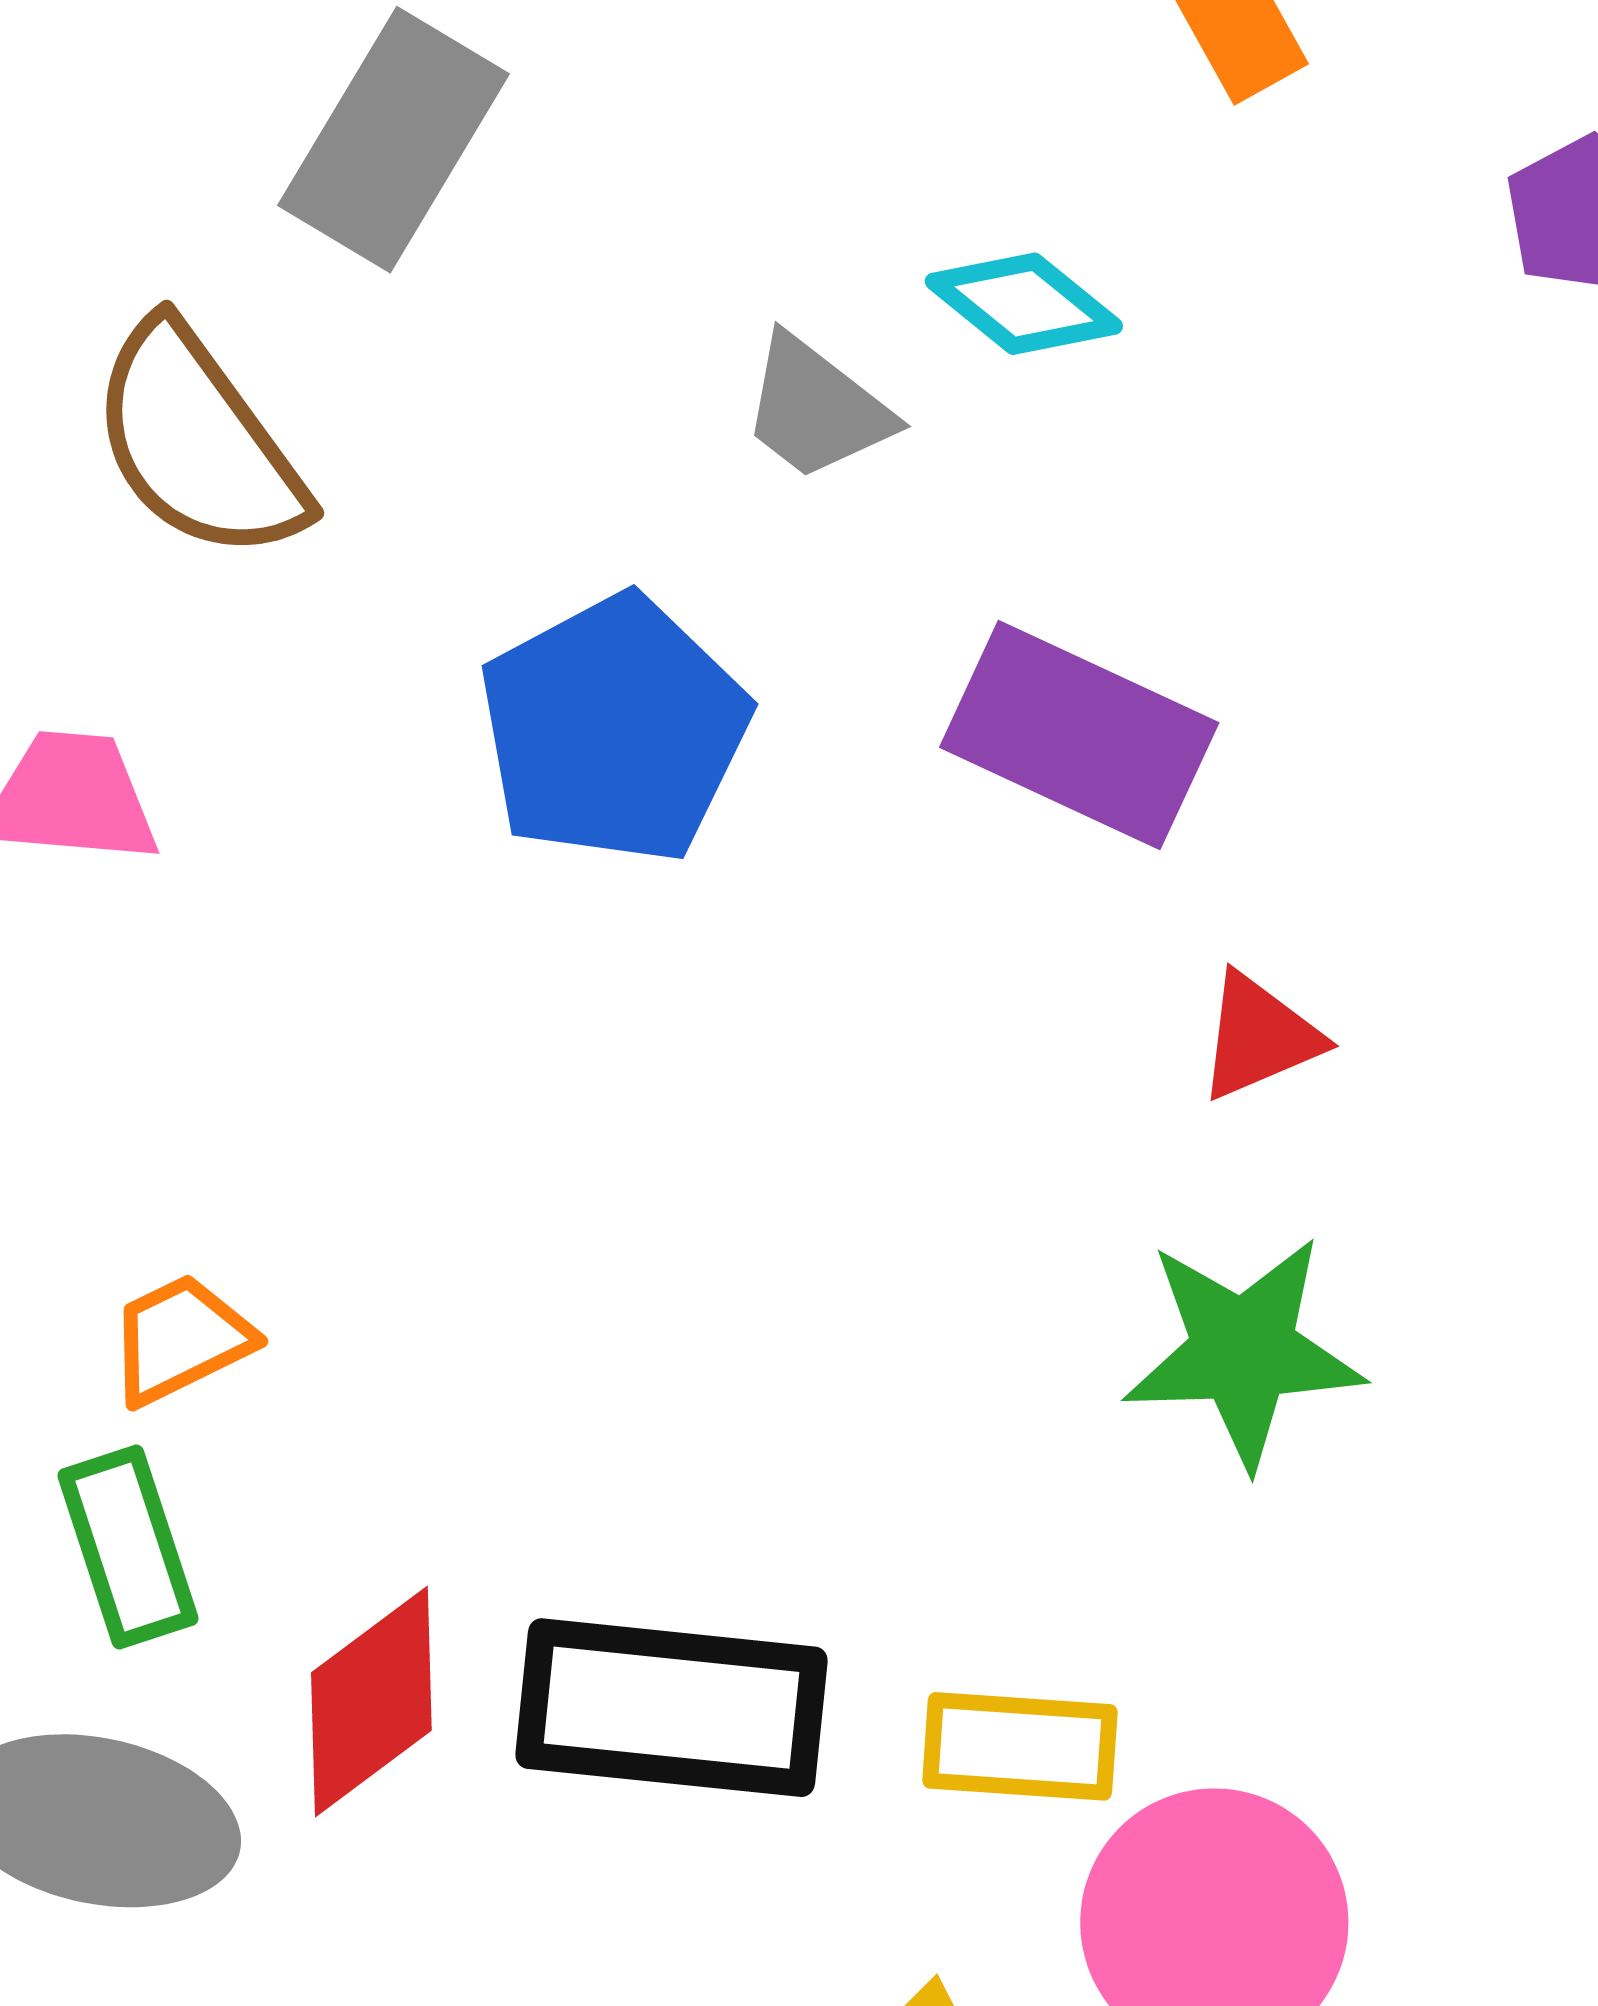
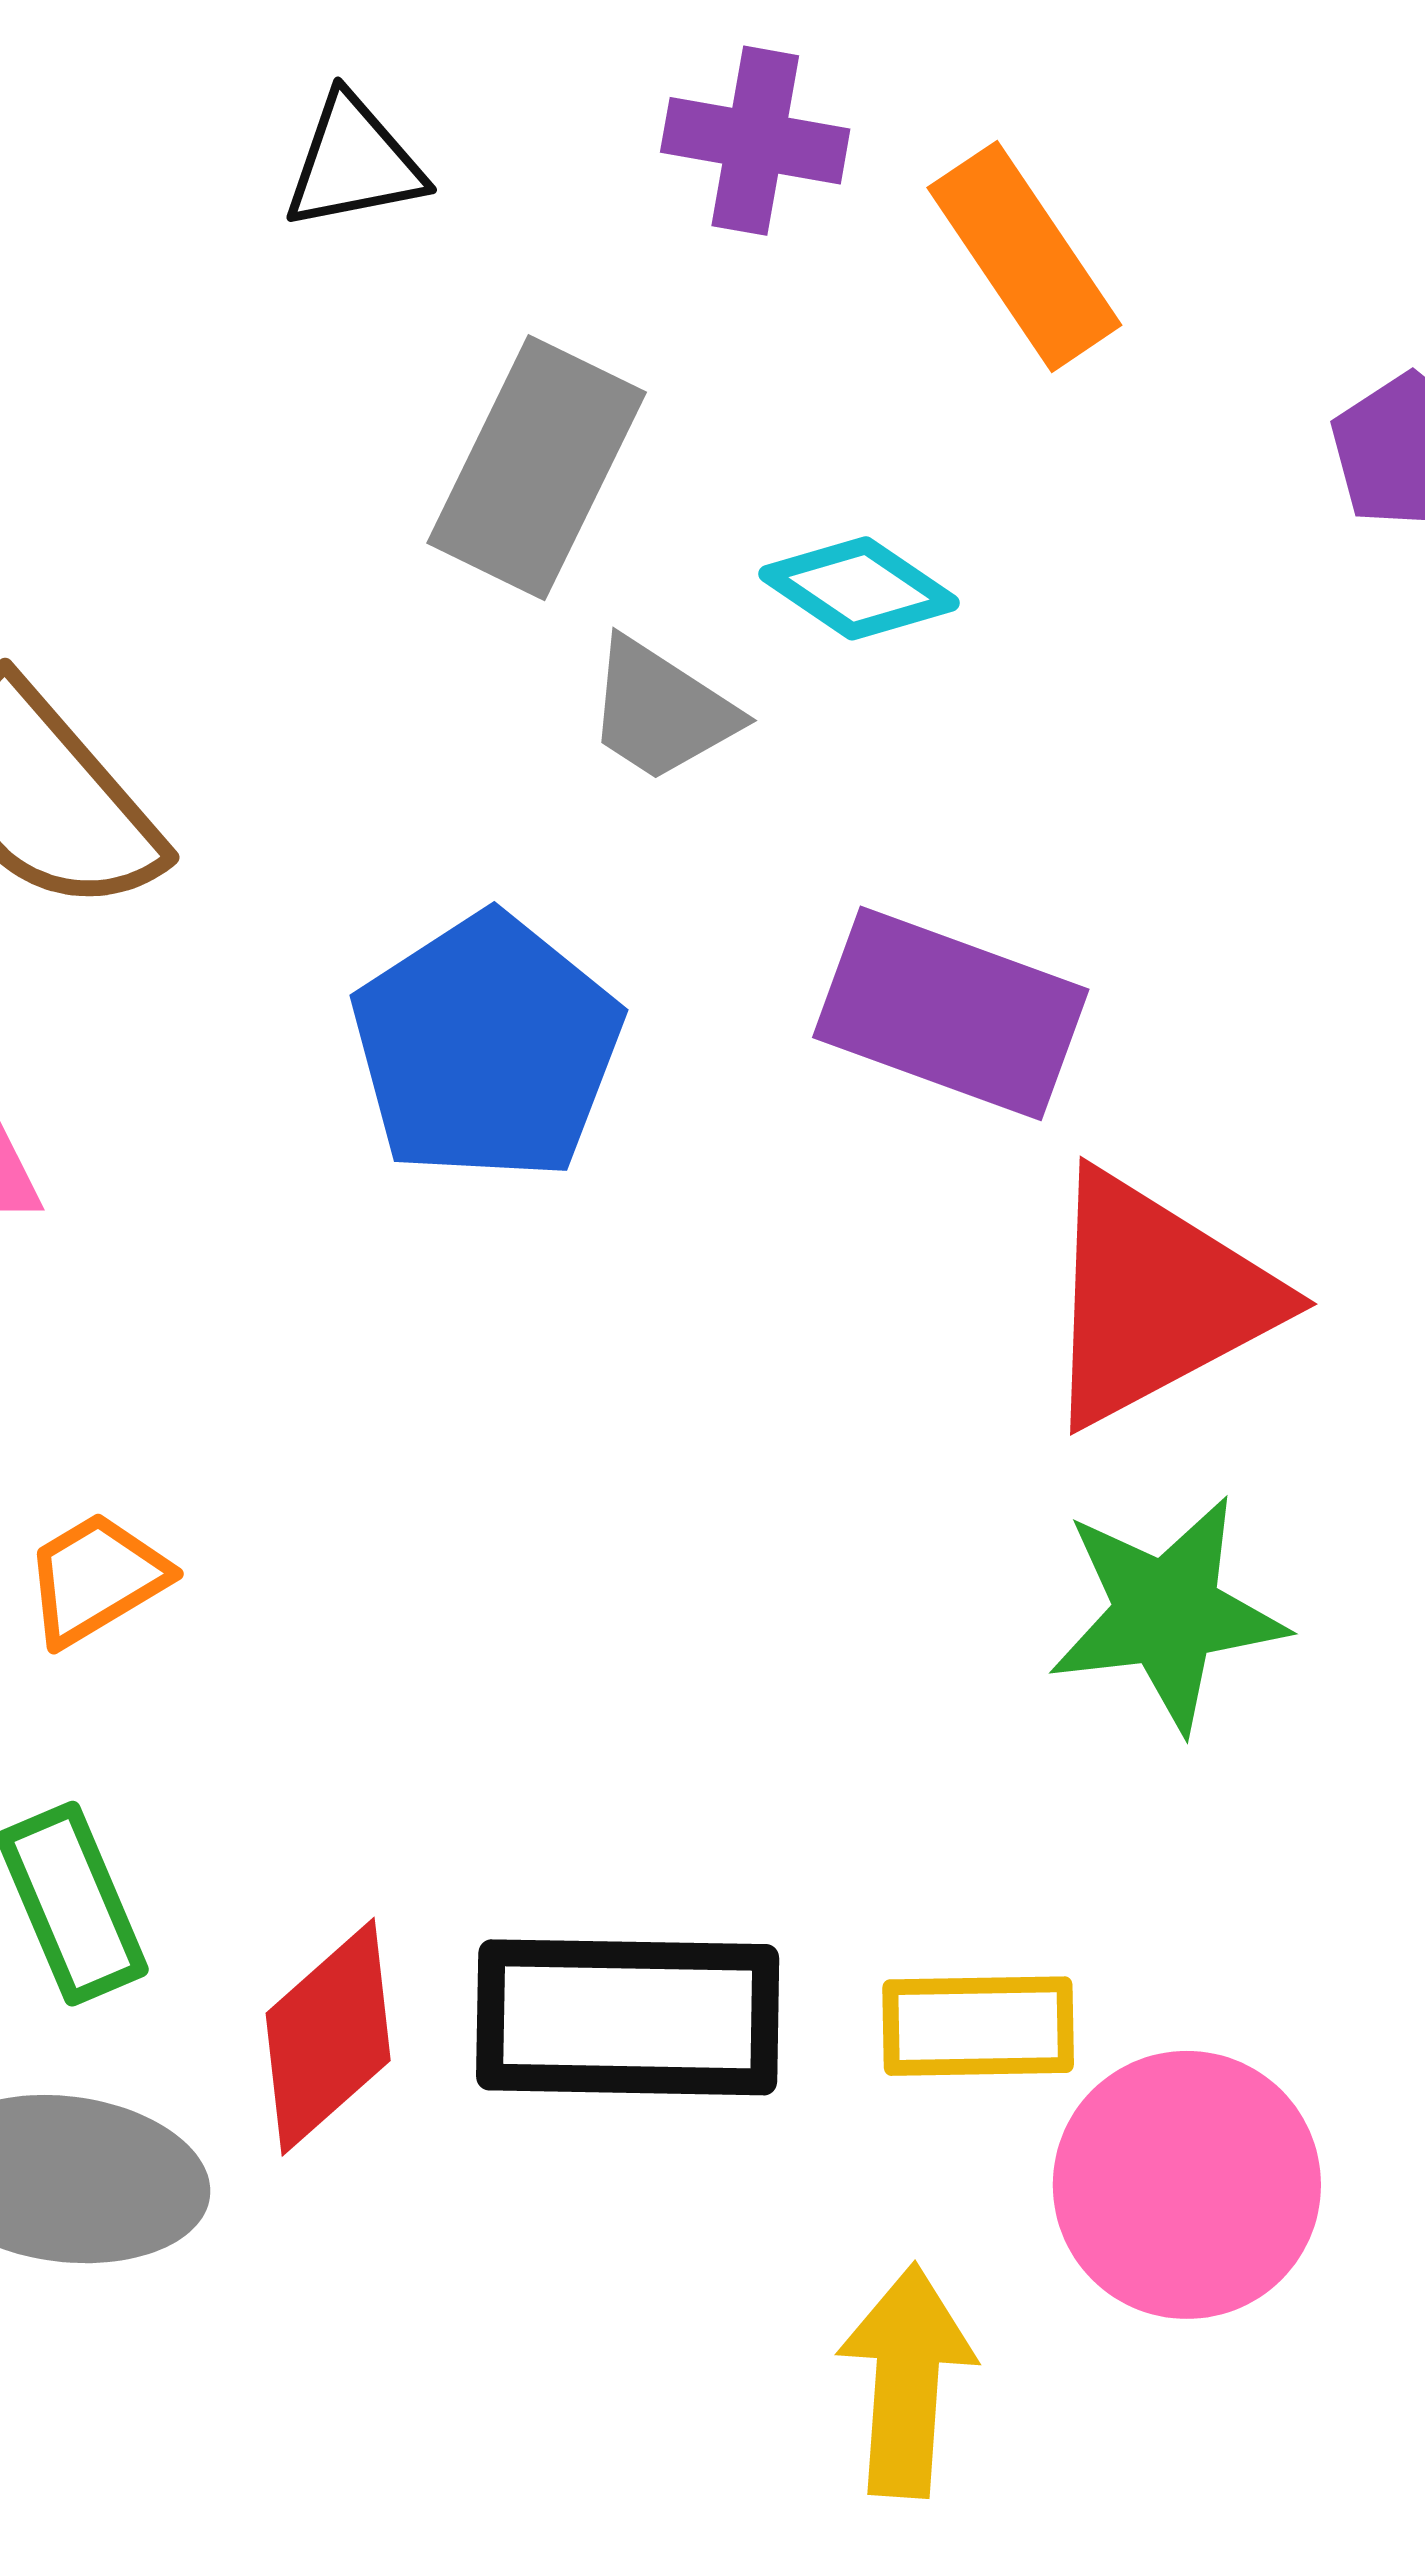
gray rectangle: (393, 140) -> (537, 468), moved
red triangle: (1259, 1037) -> (1156, 1298), size x2.0
orange trapezoid: (180, 1339) -> (96, 1579), moved

